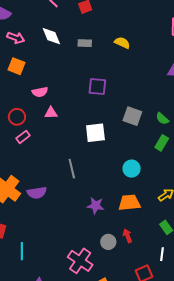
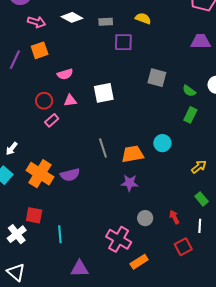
white diamond: (51, 36) -> (72, 17), turned -35
orange square: (17, 66) -> (40, 50), turned -36
purple square: (97, 87) -> (123, 42), moved
pink triangle: (51, 113) -> (70, 101), moved
gray square: (132, 116) -> (157, 78), moved
white square: (95, 133) -> (104, 93), moved
orange trapezoid: (129, 203) -> (133, 154), moved
red arrow: (127, 236) -> (174, 217), moved

